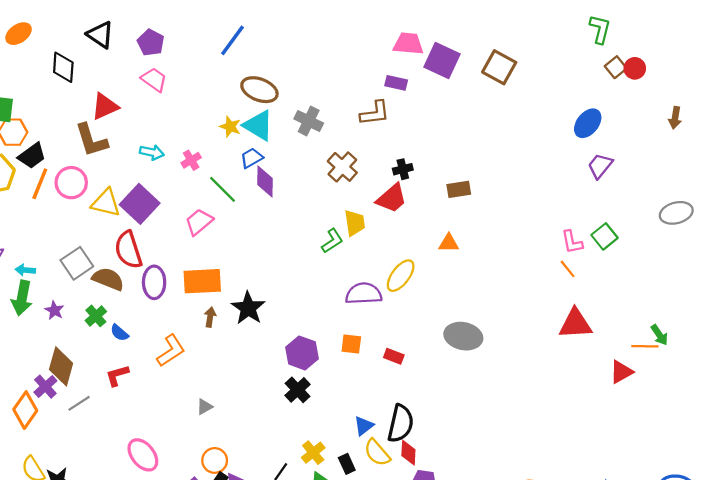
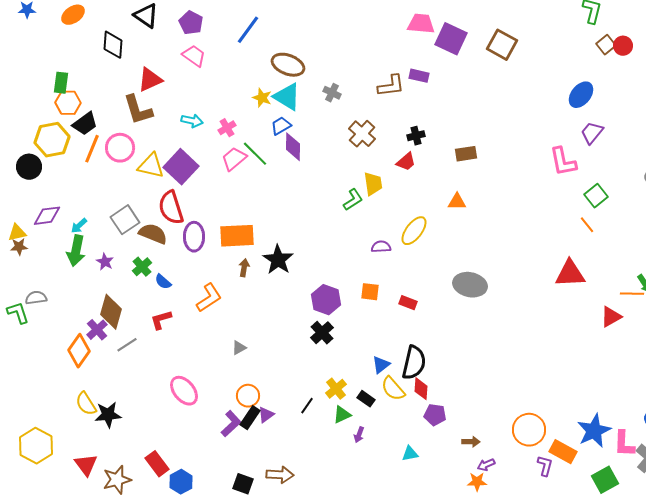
blue line: (233, 40) -> (248, 30), moved
purple rectangle: (396, 83) -> (419, 76), moved
gray cross: (309, 121) -> (332, 93), size x0.7
red trapezoid: (392, 198) -> (406, 162), size x0.7
pink trapezoid: (199, 222) -> (234, 159), moved
pink L-shape: (572, 242) -> (563, 162), moved, size x1.4
orange line: (568, 269) -> (587, 225), moved
cyan arrow: (25, 270) -> (79, 226), turned -48
purple semicircle: (364, 294) -> (381, 247), size x0.6
black rectangle: (347, 464) -> (366, 399), turned -30

